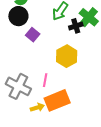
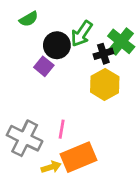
black circle: (18, 16) -> (57, 45), moved
yellow hexagon: (67, 56) -> (105, 84), moved

